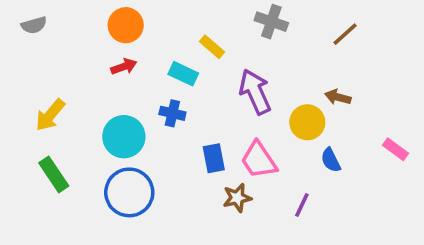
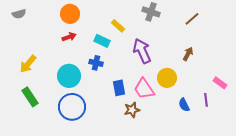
brown arrow: (338, 97) -> (188, 54), turned 104
yellow circle: (307, 122) -> (167, 78), moved
blue semicircle: (331, 160) -> (184, 105), moved
purple line: (302, 205) -> (206, 100), moved, turned -32

